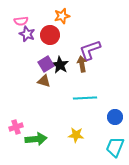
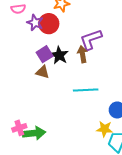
purple star: (27, 34) -> (35, 23), moved
pink cross: (16, 127) -> (19, 128), moved
yellow star: (76, 135) -> (105, 129), moved

